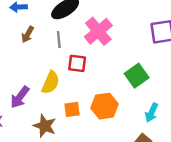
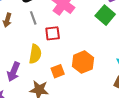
green square: (137, 76) -> (105, 15), moved

